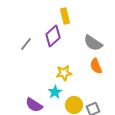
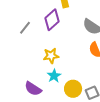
yellow star: (64, 73) -> (51, 56), moved

